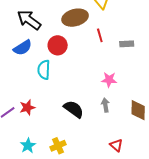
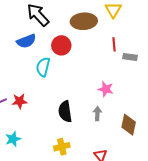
red line: (100, 35) -> (114, 44), moved
black semicircle: (74, 109) -> (65, 112), turned -145
yellow cross: (58, 146) -> (62, 147), moved

